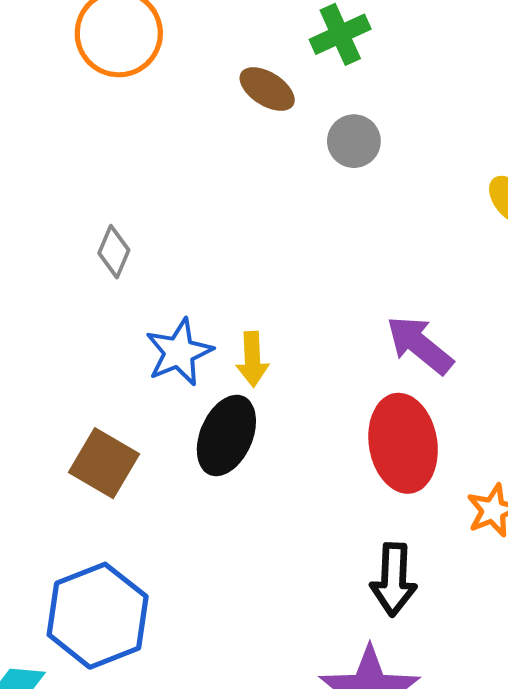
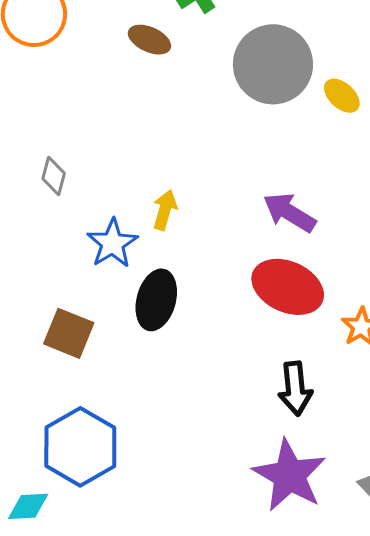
gray circle: (354, 141) -> (273, 64), moved, size x2.0
yellow arrow: (252, 359) -> (165, 210), moved, turned -153
red ellipse: (403, 443) -> (288, 287), turned -48

